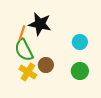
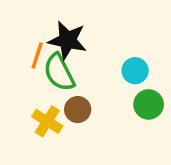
green semicircle: (24, 50) -> (59, 72), moved
green circle: (80, 71) -> (149, 104), moved

